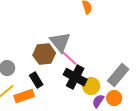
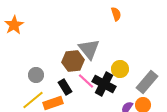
pink line: (69, 58) -> (86, 81), moved
yellow circle: (91, 86) -> (120, 69), moved

